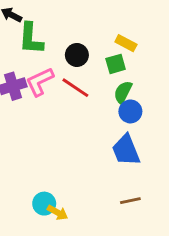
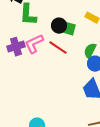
green square: (116, 64) -> (69, 29), moved, turned 32

